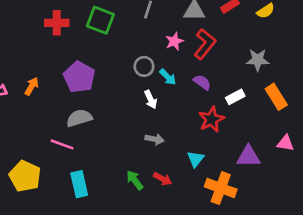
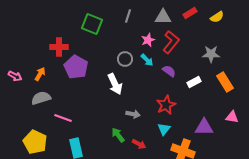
red cross: (57, 23) -> (59, 47), moved
cyan arrow: (168, 77) -> (147, 60), moved
white arrow: (151, 99) -> (115, 84), moved, size x1.5
gray semicircle: (79, 118) -> (41, 98), moved
red star: (211, 119) -> (166, 105), moved
green arrow: (135, 180) -> (118, 135), moved

